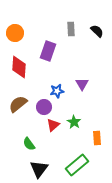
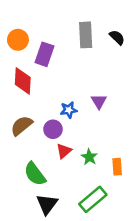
gray rectangle: (71, 29) -> (86, 35), size x1.5
purple rectangle: (48, 51) -> (45, 54), moved
green star: (74, 122) -> (89, 157), moved
green semicircle: (29, 144) -> (35, 174), size x1.5

